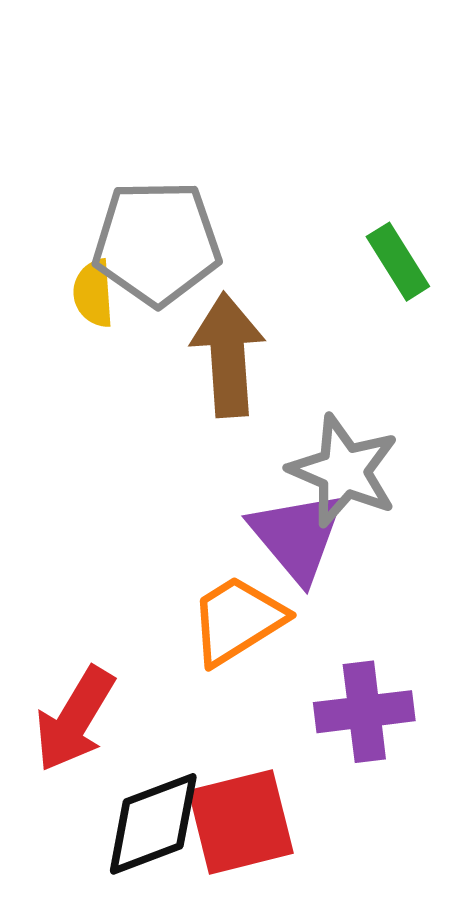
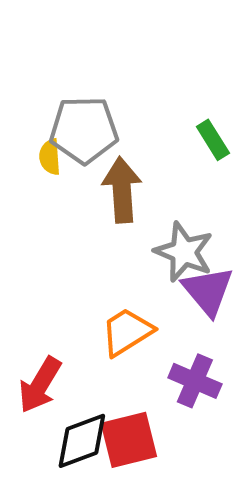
purple triangle: (297, 536) -> (208, 291), moved
purple cross: (364, 712) -> (195, 381), turned 30

